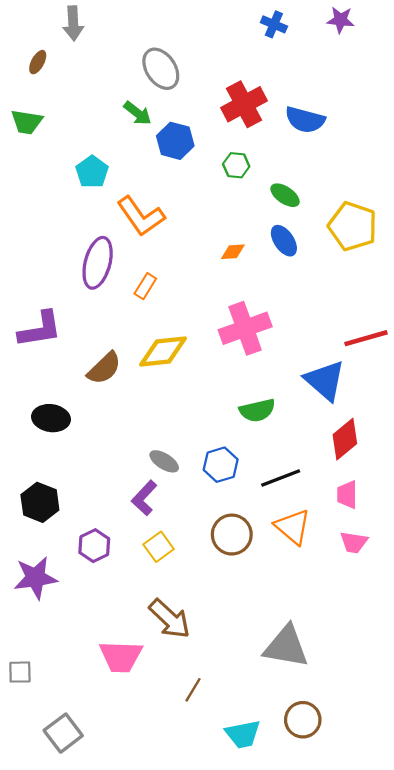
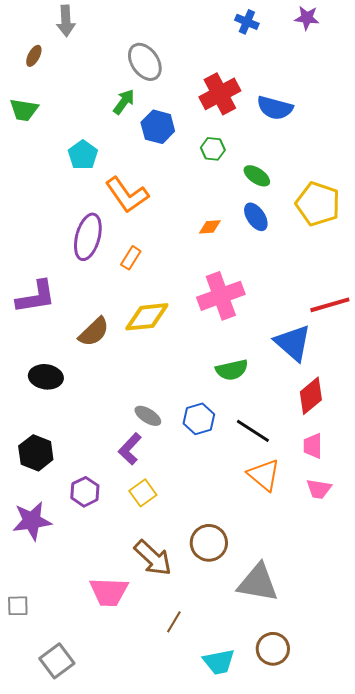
green arrow: (138, 113) -> (124, 102), turned -92
black line: (281, 478) -> (253, 431), turned 54
brown circle: (232, 535) -> (209, 543), moved

